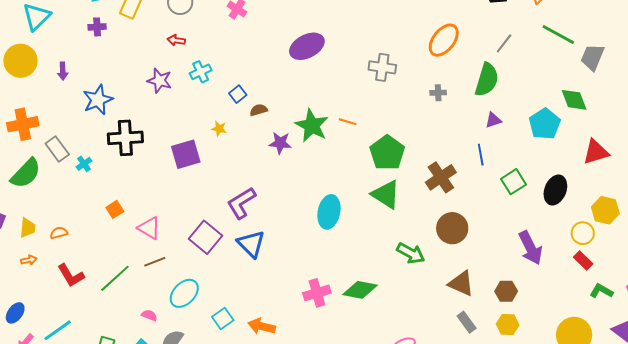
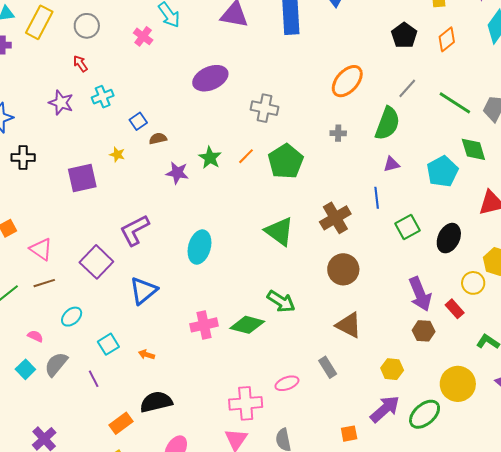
green line: (558, 34) -> (455, 103), moved
red arrow: (176, 40) -> (80, 64), turned 42
gray cross: (382, 67) -> (264, 108), moved
orange line: (348, 122) -> (246, 156), turned -66
green star: (312, 126) -> (210, 158), size x0.7
black cross: (125, 138) -> (23, 158), size x0.7
green pentagon: (387, 153) -> (286, 161), moved
cyan ellipse: (329, 212) -> (199, 247), moved
blue triangle: (251, 244) -> (143, 291), moved, turned 32
green arrow: (411, 253) -> (281, 301), moved
red rectangle: (583, 260) -> (455, 309), moved
brown hexagon: (506, 291) -> (424, 331), moved
cyan ellipse: (184, 293) -> (72, 317), size x0.7
gray rectangle: (467, 322) -> (328, 367), moved
orange arrow: (262, 326) -> (147, 355), size x0.6

